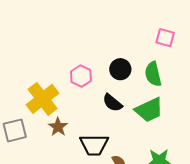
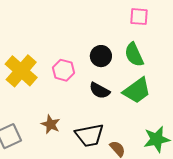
yellow cross: (43, 99) -> (21, 71), moved

